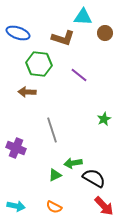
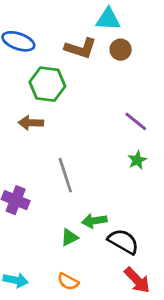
brown circle: (105, 33) -> (121, 50), moved
purple line: (79, 75) -> (136, 121), moved

